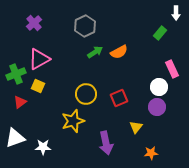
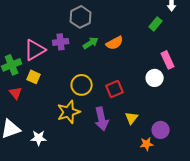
purple cross: (34, 23) -> (61, 42), moved, turned 35
red triangle: (20, 102) -> (16, 93), turned -32
purple circle: (157, 107) -> (161, 130), moved
purple arrow: (106, 143) -> (102, 119), moved

